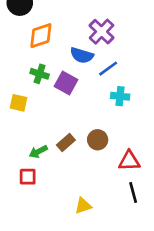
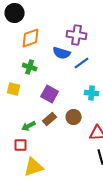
purple cross: (102, 32) -> (77, 35), turned -36
purple square: (66, 83) -> (50, 94), moved
cyan cross: (120, 96) -> (92, 93), moved
yellow triangle: (83, 206) -> (34, 167), moved, size x1.5

